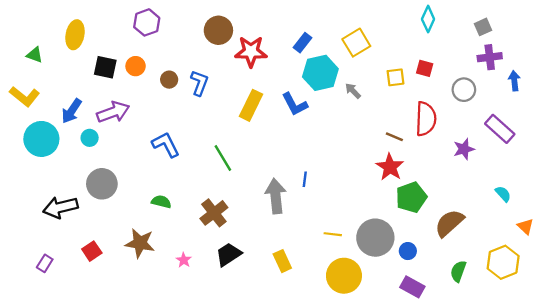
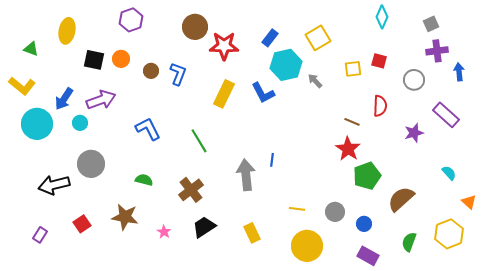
red semicircle: (426, 119) -> (380, 106), size x0.7
gray circle: (375, 238) -> (335, 212), size x0.6

